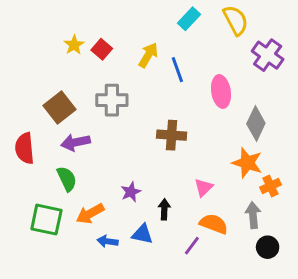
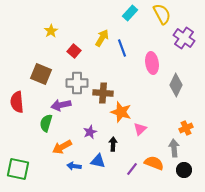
red square: (102, 49) -> (74, 51), moved
gray cross: (112, 100) -> (77, 83), moved
brown square: (60, 107) -> (41, 74), turned -30
brown cross: (172, 135) -> (103, 93), moved
purple arrow: (76, 142) -> (61, 105), moved
orange star: (247, 163) -> (121, 112), moved
green semicircle: (67, 179) -> (46, 123), turned -138
green square: (46, 220) -> (18, 169), moved
orange semicircle: (214, 224) -> (154, 163), moved

